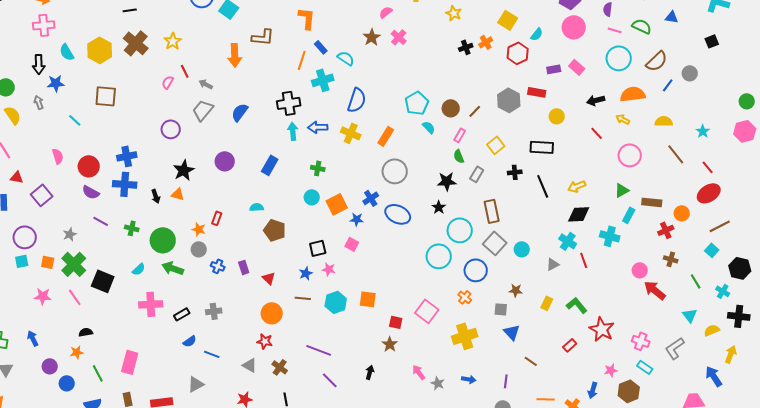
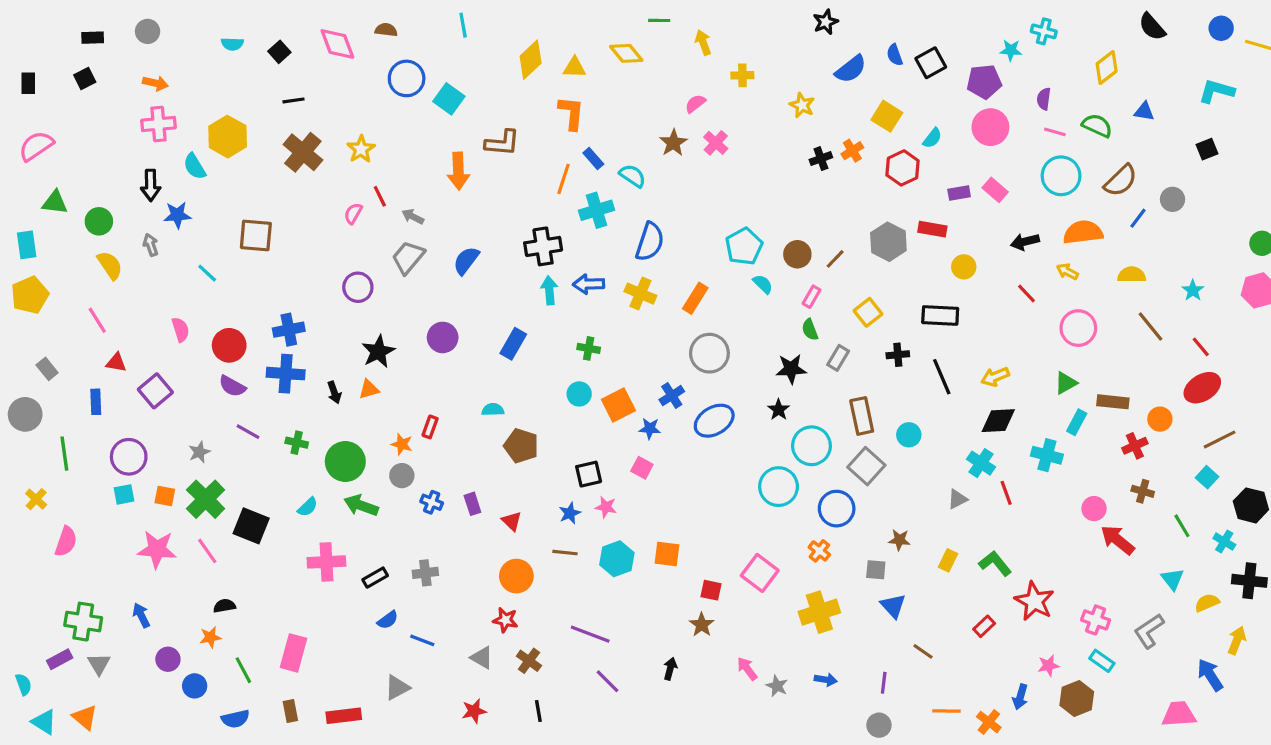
yellow hexagon: (100, 50) -> (228, 137), moved
orange triangle: (178, 194) -> (369, 389), turned -32
blue ellipse: (398, 214) -> (714, 421), turned -55
cyan circle: (522, 249) -> (909, 435), moved
pink star: (43, 296) -> (157, 549), size x1.4

